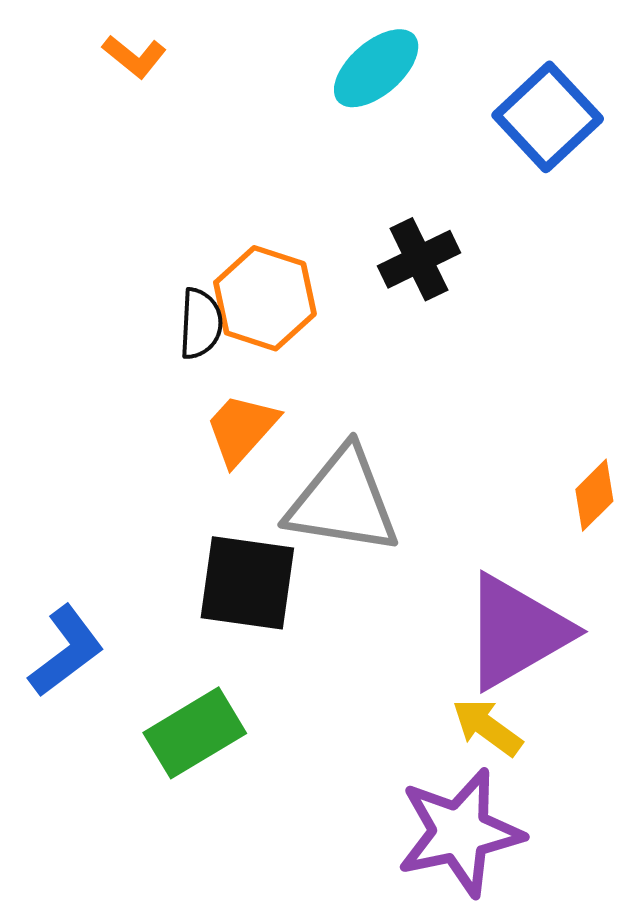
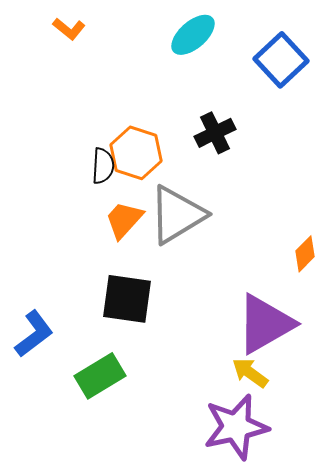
gray triangle: (343, 501) -> (177, 215), moved, turned -40

